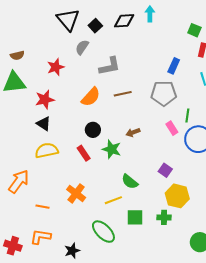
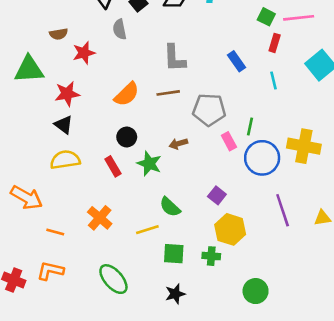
gray semicircle: (82, 47) -> (120, 29), turned -49
brown semicircle: (17, 55) -> (59, 34), moved
gray L-shape: (110, 66) -> (174, 58), moved, turned 95
blue rectangle: (174, 66) -> (236, 61), turned -63
gray pentagon: (164, 93) -> (209, 110), moved
orange arrow: (19, 181) -> (27, 197), turned 80
green ellipse: (103, 232) -> (113, 279), moved
black star: (72, 251) -> (175, 294), moved

